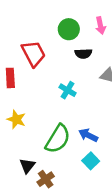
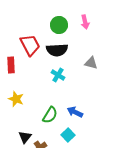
black semicircle: (83, 54) -> (57, 50), moved, size x1.5
green semicircle: (58, 139) -> (50, 115), size x0.7
cyan square: (91, 161) -> (68, 135), moved

